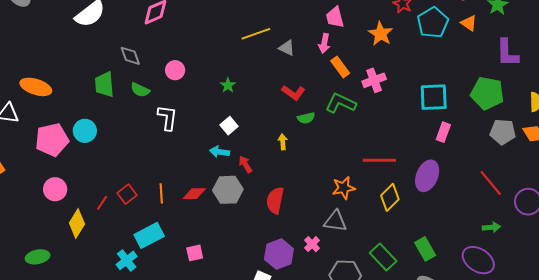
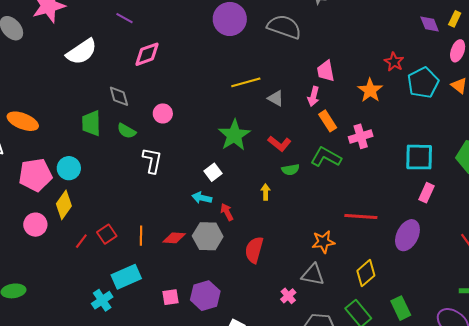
green star: (228, 85) -> (234, 135), moved, size x2.0
yellow diamond: (390, 197) -> (366, 273), moved
yellow diamond: (77, 223) -> (64, 205), moved
purple hexagon: (279, 254) -> (205, 296), moved

